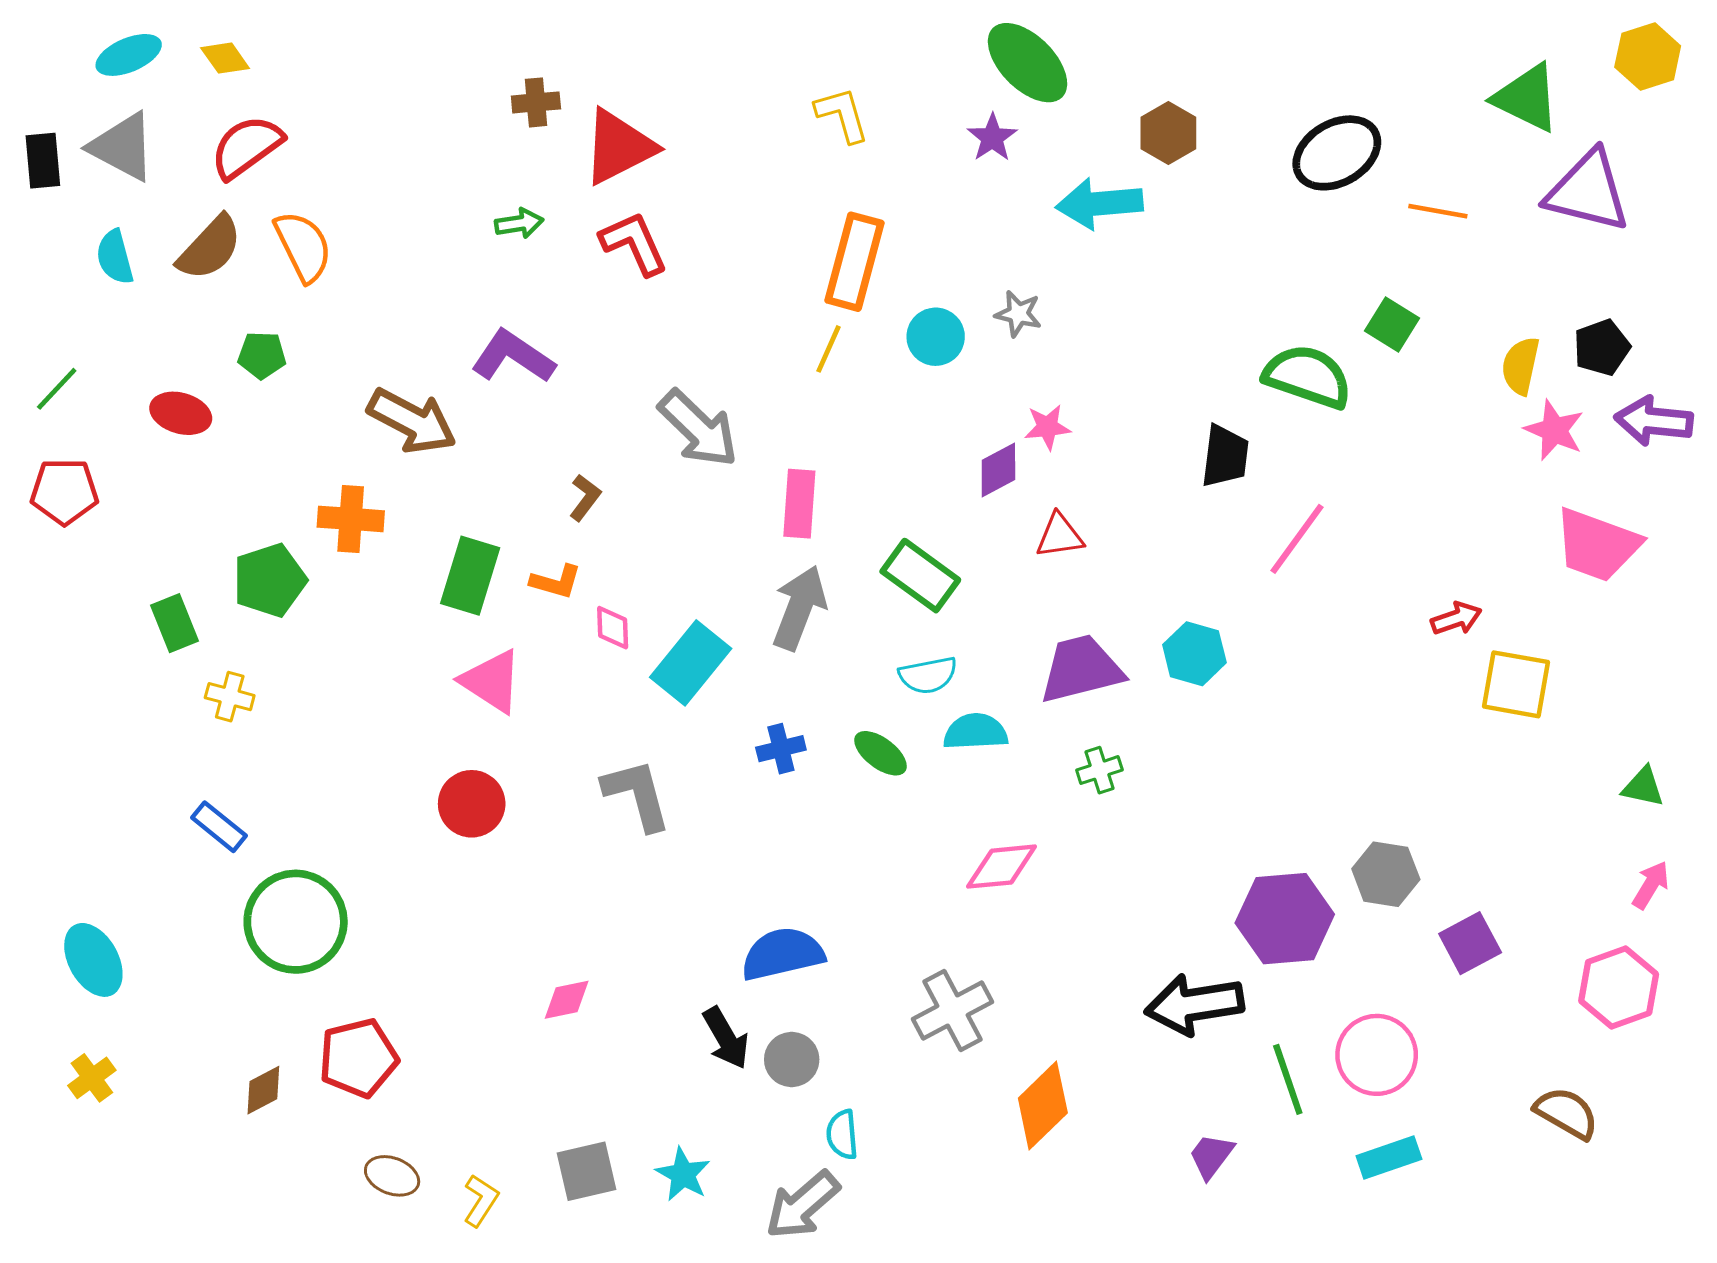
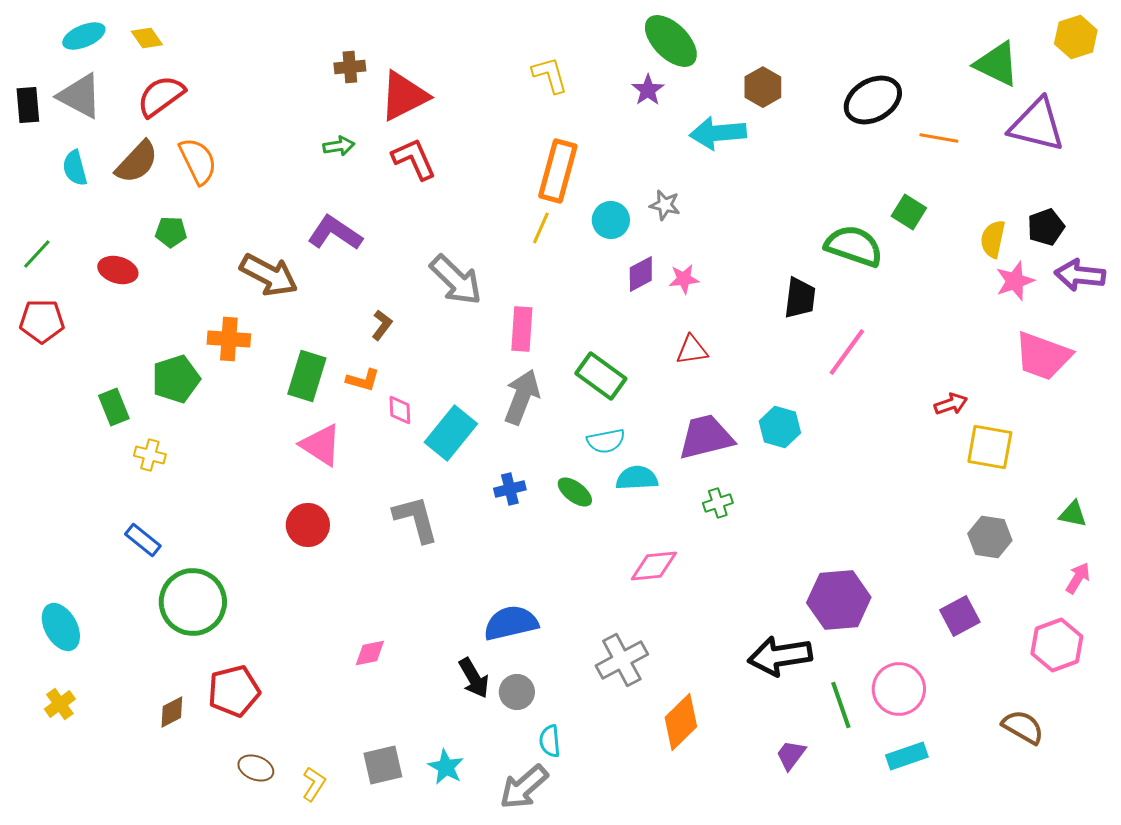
pink star: (1554, 430) -> (1015, 281), turned 30
purple diamond: (998, 470) -> (641, 274), moved
gray hexagon: (1386, 874) -> (990, 537), moved

